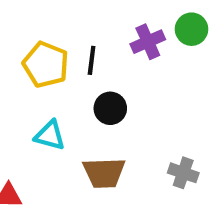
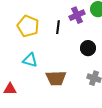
black line: (92, 60) -> (58, 27), moved
black circle: (110, 108) -> (88, 48), moved

